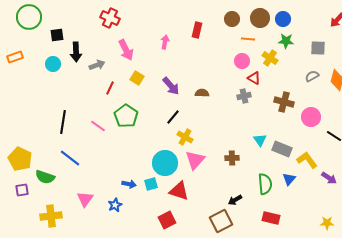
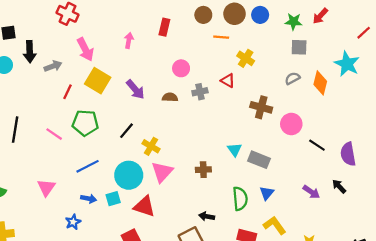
green star: (286, 41) -> (294, 22), moved
pink circle: (242, 61) -> (181, 68), moved
yellow square: (137, 78) -> (98, 81), size x1.6
gray cross: (244, 96) -> (200, 92), moved
green pentagon: (126, 116) -> (85, 123), turned -30
black line: (173, 117) -> (127, 131), moved
blue line: (70, 158) -> (88, 166), moved, turned -65
yellow L-shape: (307, 160) -> (275, 225), moved
pink triangle: (85, 199) -> (46, 187), moved
black arrow: (235, 200) -> (207, 216), turned 40

